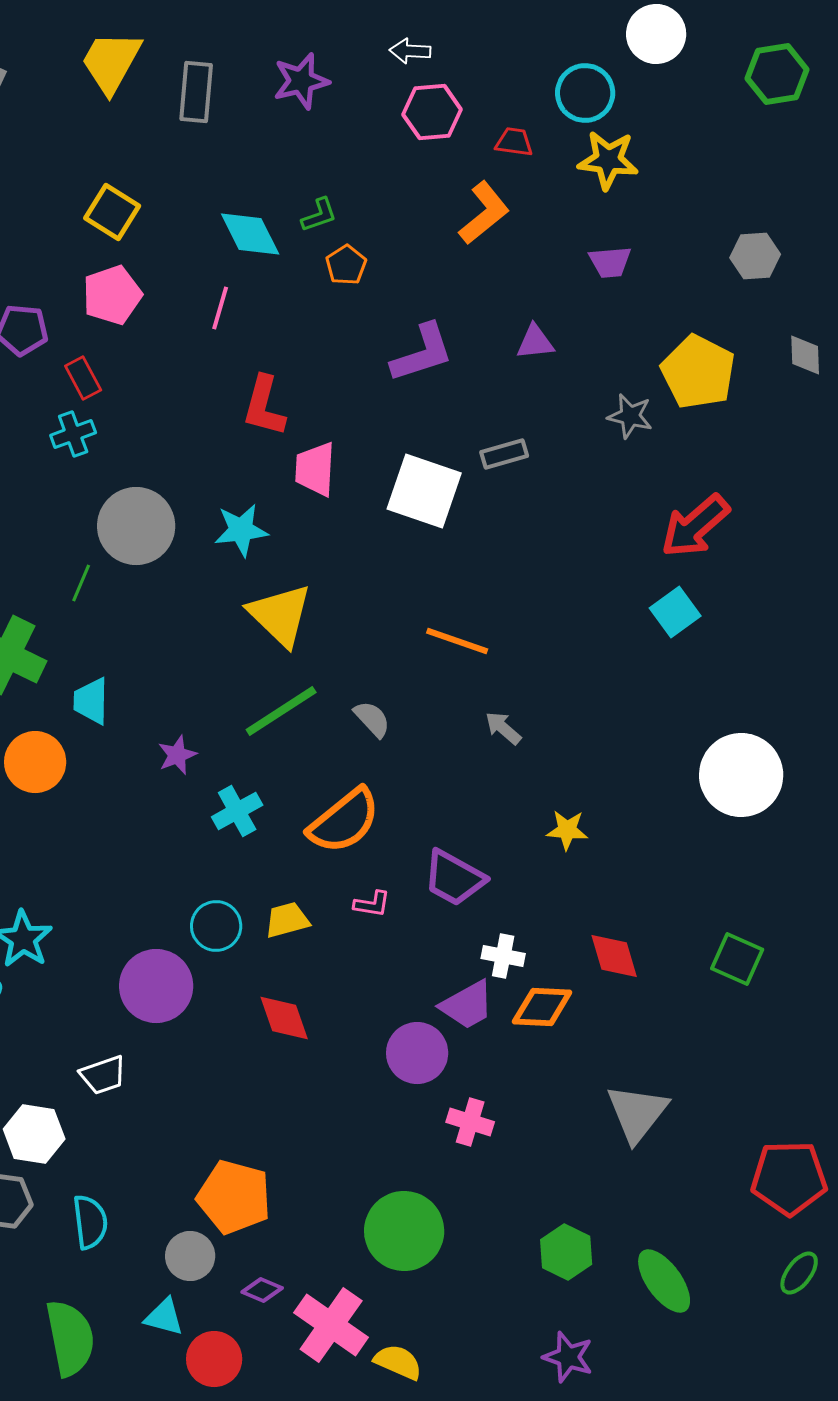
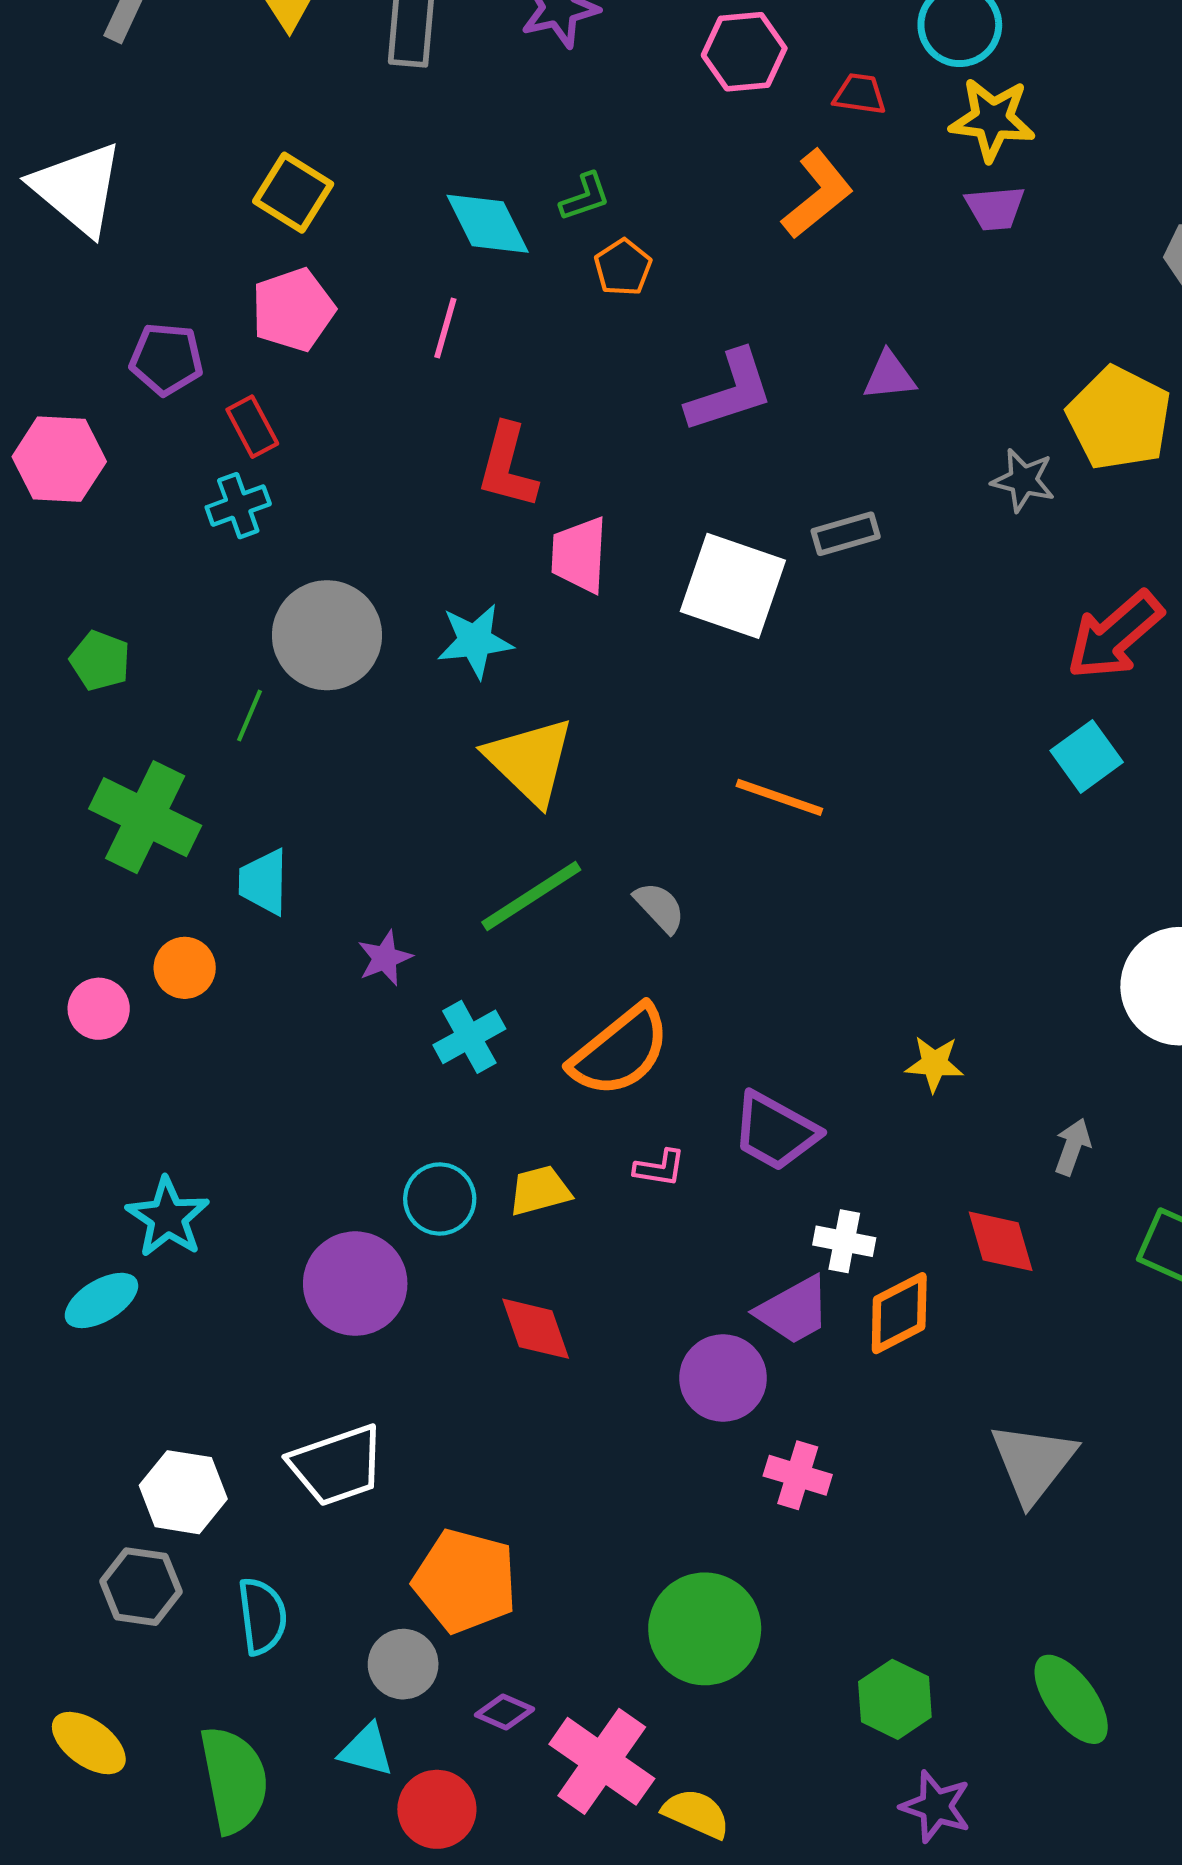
purple trapezoid: (610, 262) -> (995, 208), moved
gray arrow: (503, 728) -> (1073, 1147), moved, turned 69
orange circle: (35, 762) -> (185, 968), size x0.7
orange diamond: (542, 1007) -> (899, 1313), turned -30
white trapezoid: (103, 1075) -> (337, 1465), moved, size x1.5
green hexagon: (566, 1252) -> (895, 1699), moved

